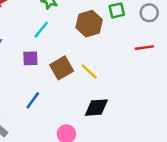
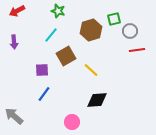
gray circle: (149, 13) -> (130, 31), moved
purple square: (30, 58) -> (42, 70), moved
brown square: (62, 68) -> (66, 56), moved

